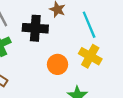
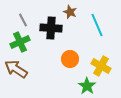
yellow cross: (90, 56) -> (101, 66), moved

